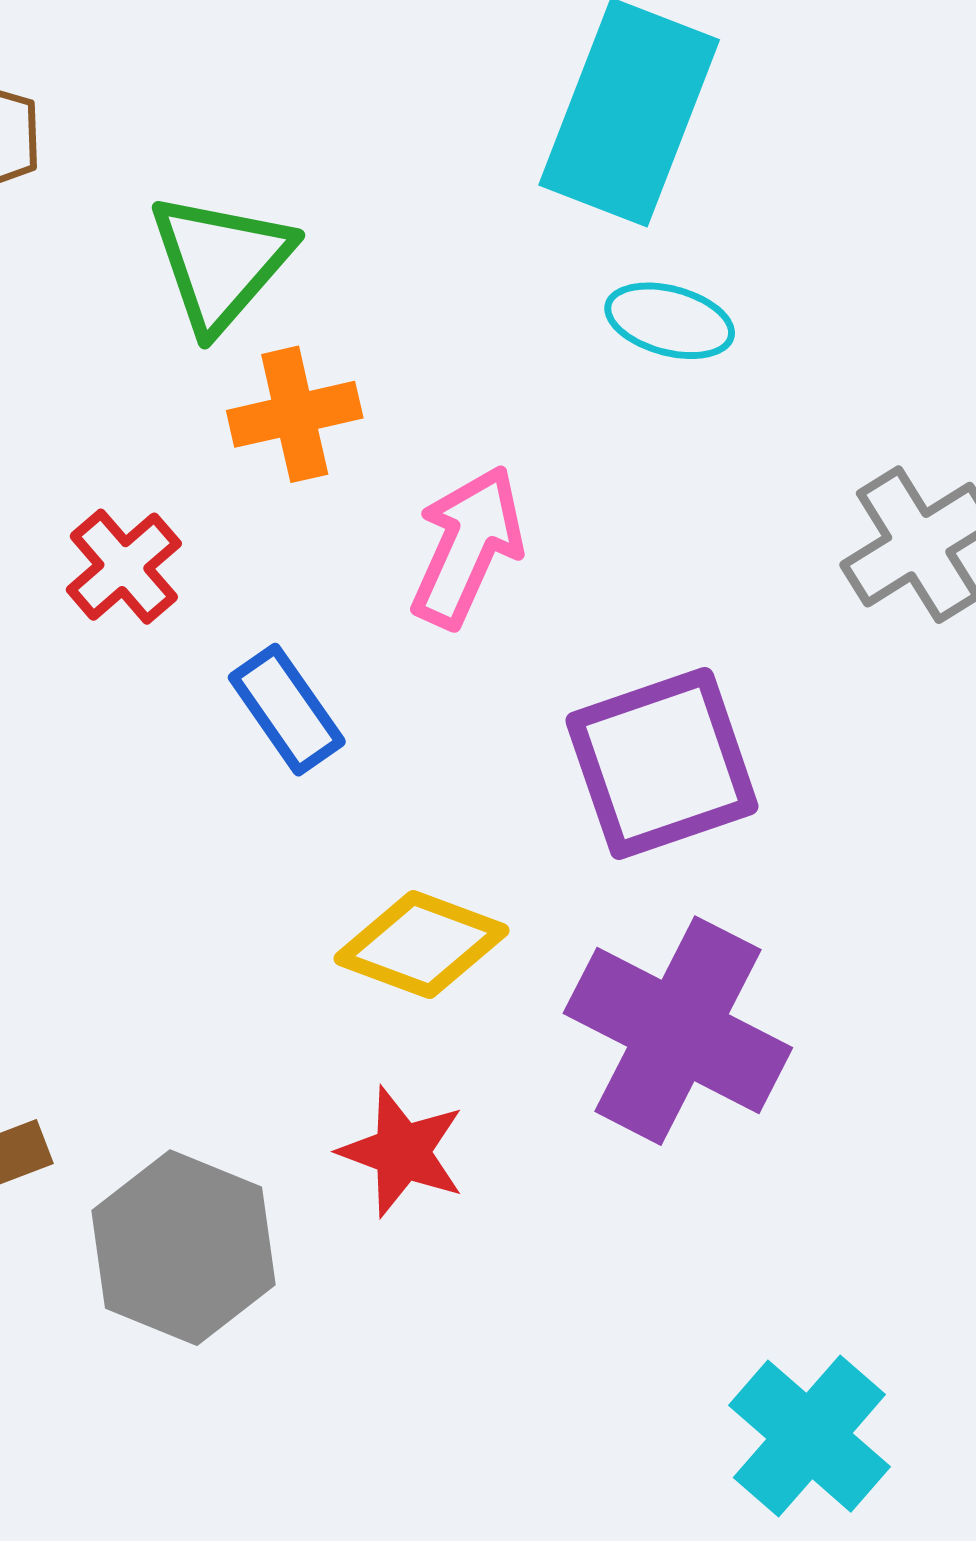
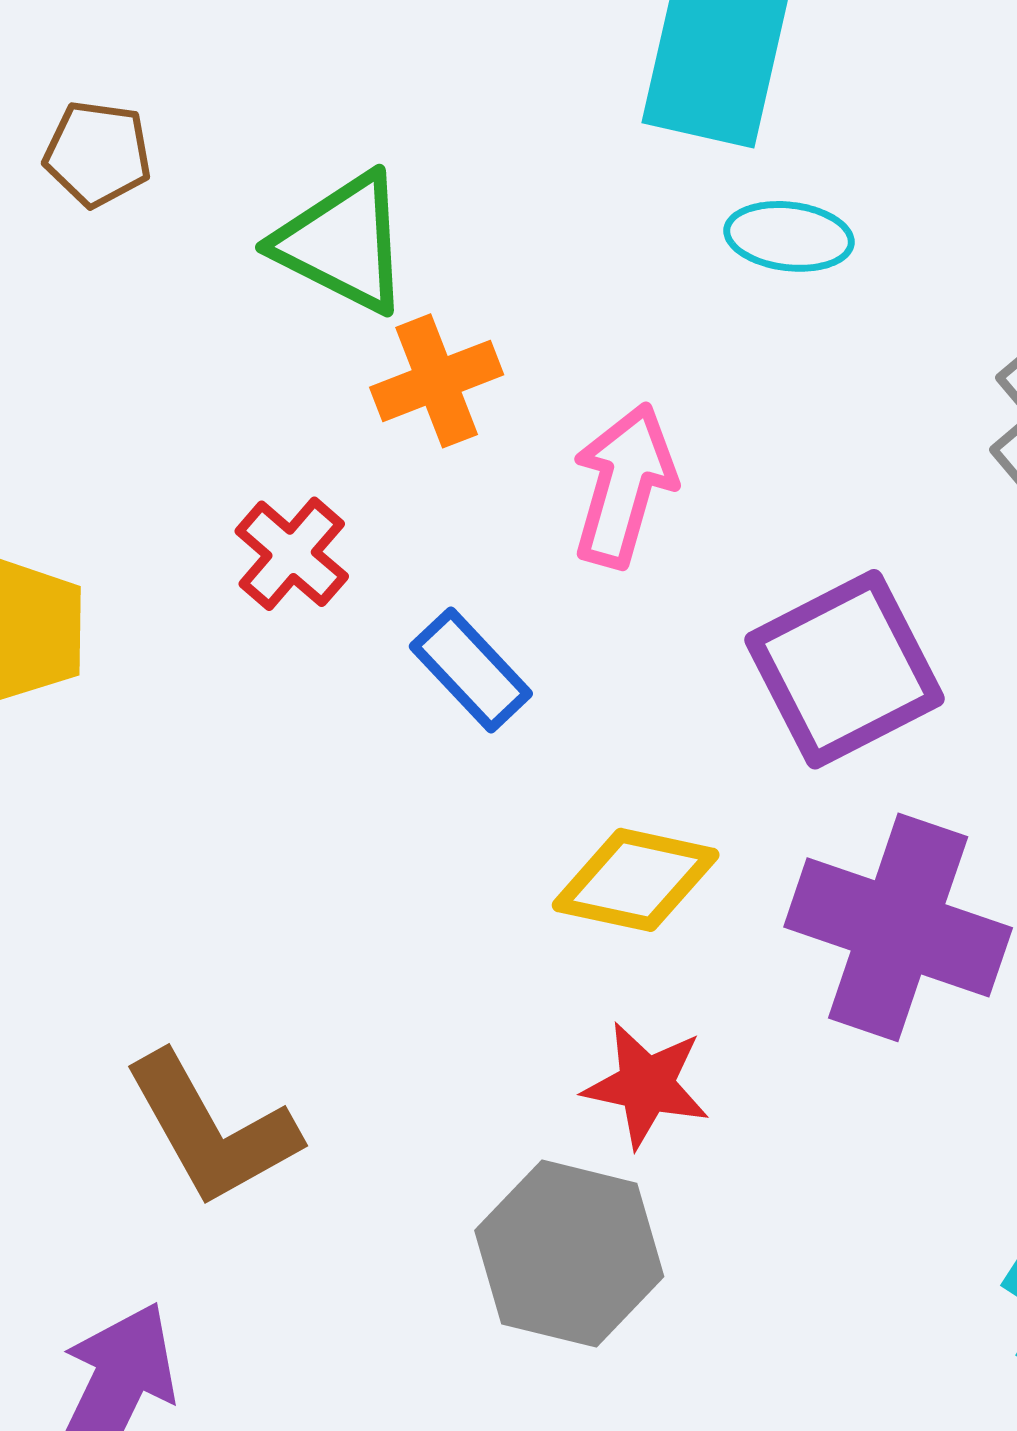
green triangle: (221, 262) -> (343, 243), turned -36
gray hexagon: (184, 1248) -> (569, 1254), moved

